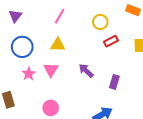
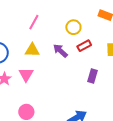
purple arrow: (86, 71) -> (60, 51), moved
purple rectangle: (114, 82) -> (92, 76), moved

